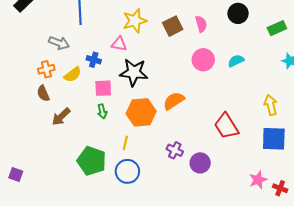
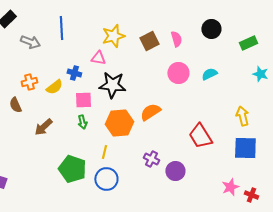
gray arrow: (59, 43) -> (30, 42), moved
brown semicircle: (43, 93) -> (15, 105), moved

